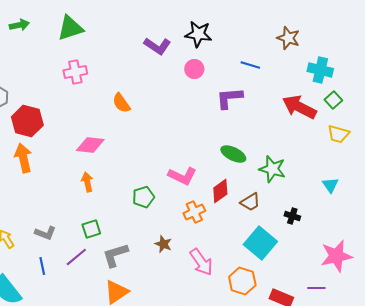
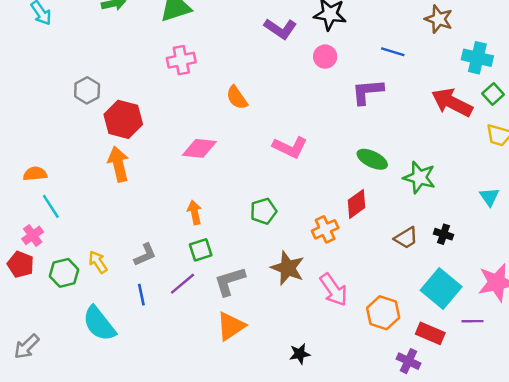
pink L-shape: (182, 176) -> (290, 147), moved
orange arrow: (87, 182) -> (195, 212), moved
brown trapezoid: (250, 202) -> (406, 238), moved
gray L-shape: (45, 233) -> (145, 255), turned -45
cyan square: (260, 243) -> (441, 289), moved
brown star: (163, 244) -> (288, 268), size x1.6

